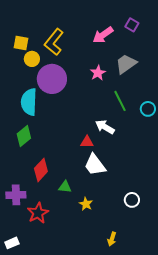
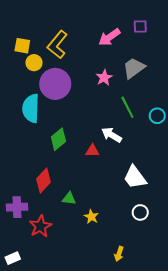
purple square: (132, 25) -> (140, 27), turned -32
green diamond: (24, 136) -> (58, 139), moved
white trapezoid: (95, 165) -> (135, 177), moved

